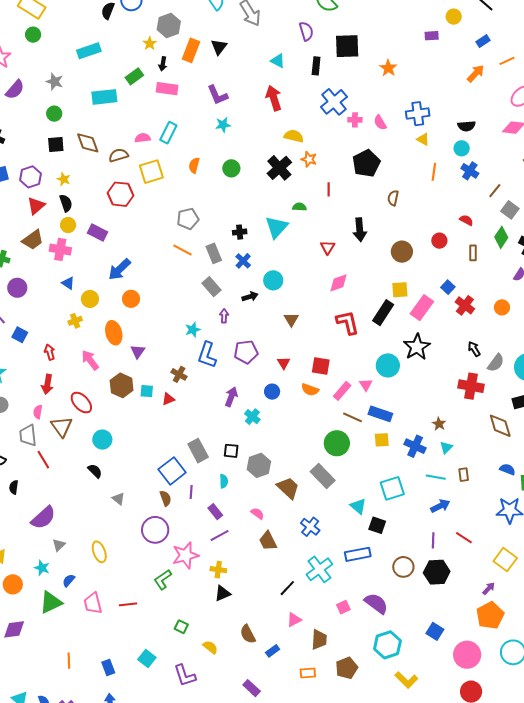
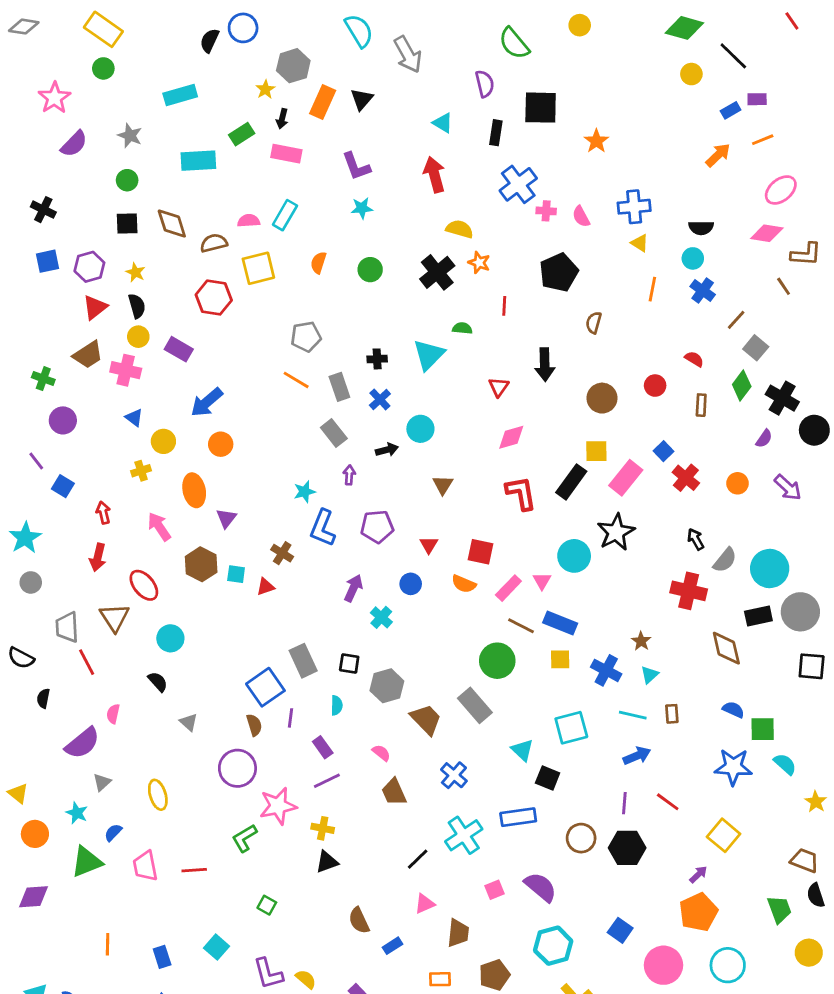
purple rectangle: (432, 36) -> (757, 99), moved
pink semicircle: (38, 412) -> (113, 714), moved
yellow semicircle: (210, 647) -> (306, 979), moved

